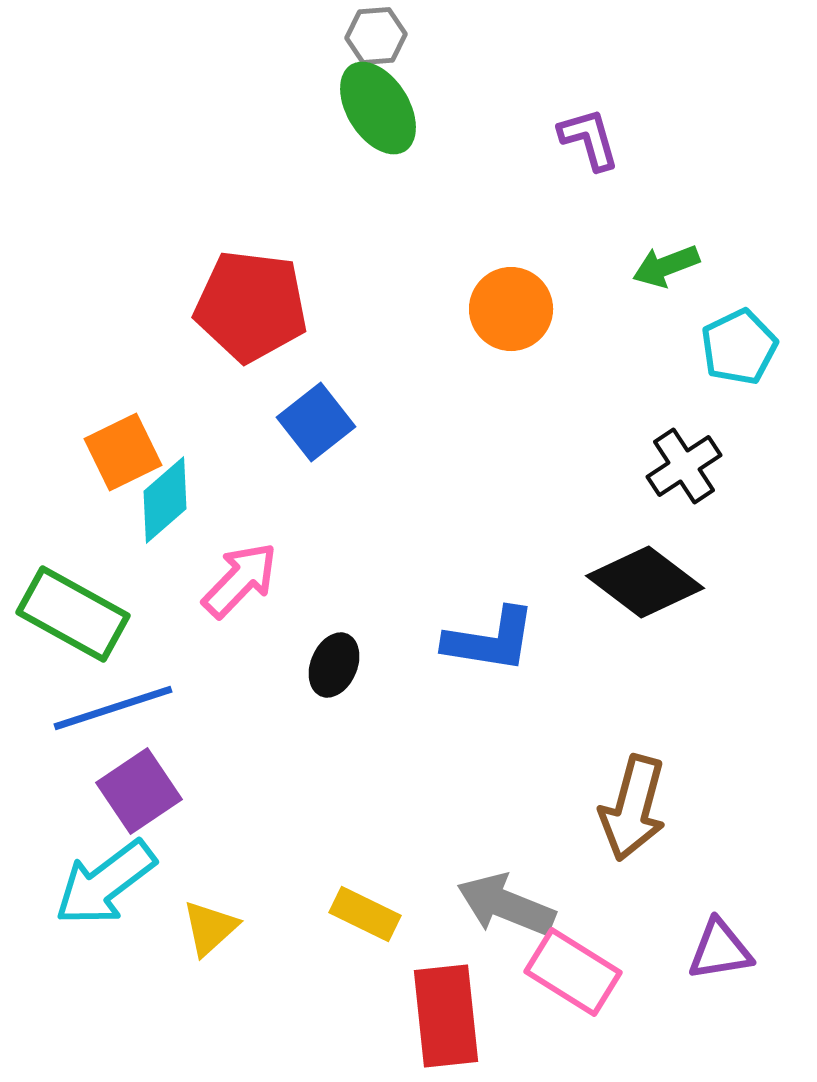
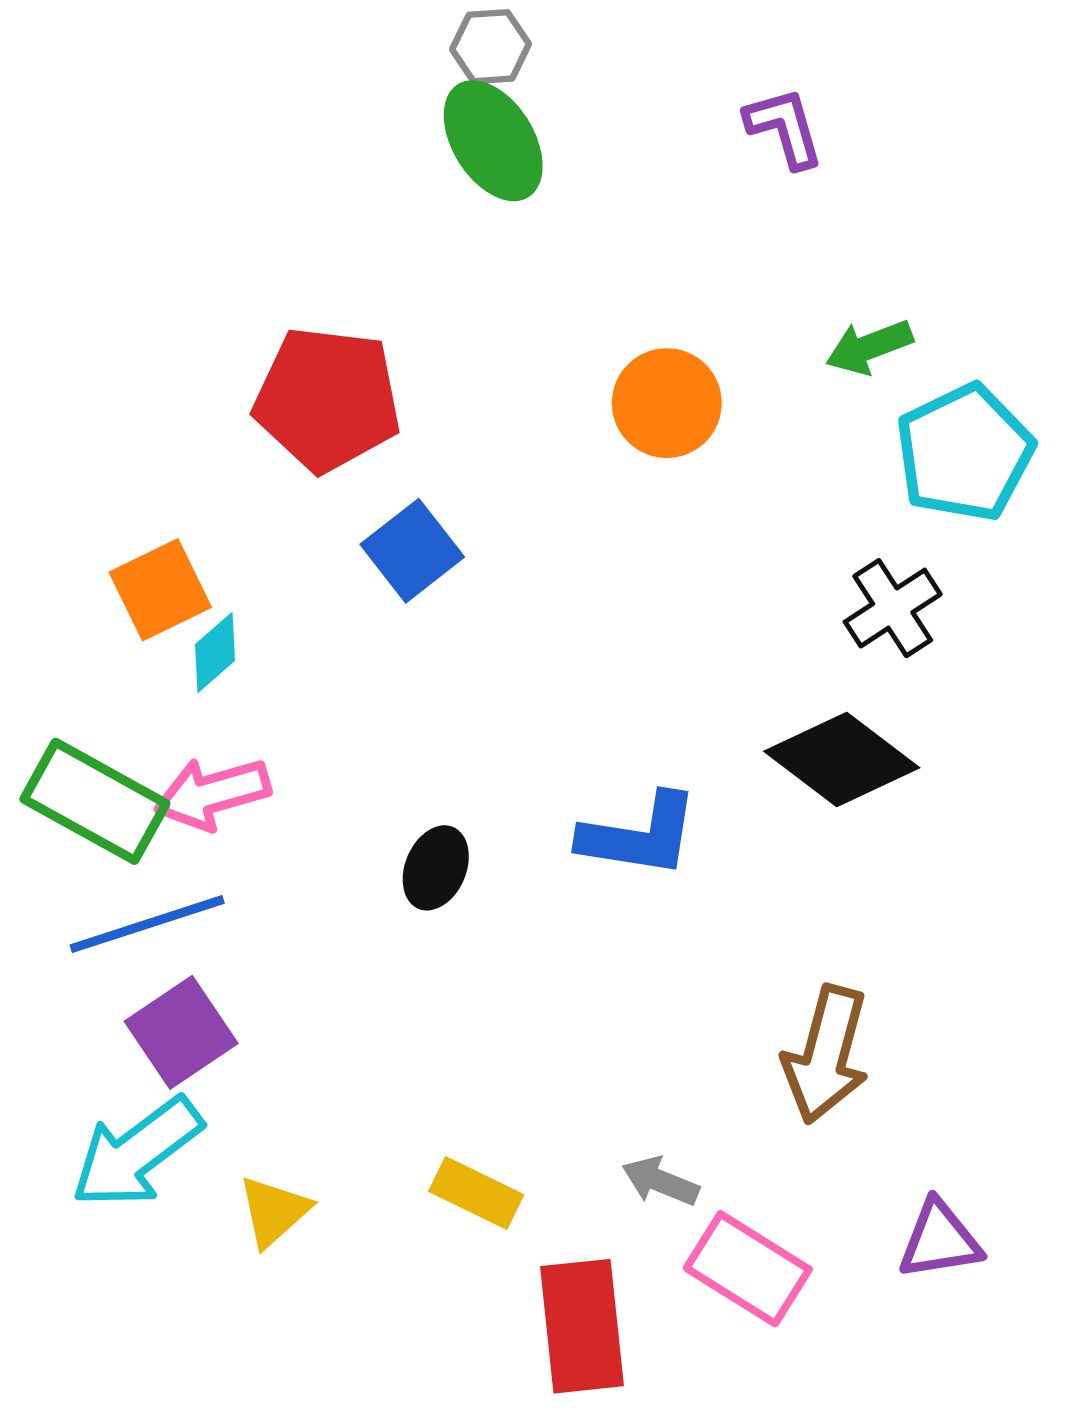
purple L-shape: (589, 139) -> (784, 128), moved
cyan pentagon: (739, 347) -> (965, 453), size x1.4
cyan diamond: (165, 500) -> (215, 652), size x0.7
pink arrow: (240, 580) -> (212, 793), moved, turned -150
gray arrow: (506, 905) -> (660, 1181), size x0.6

